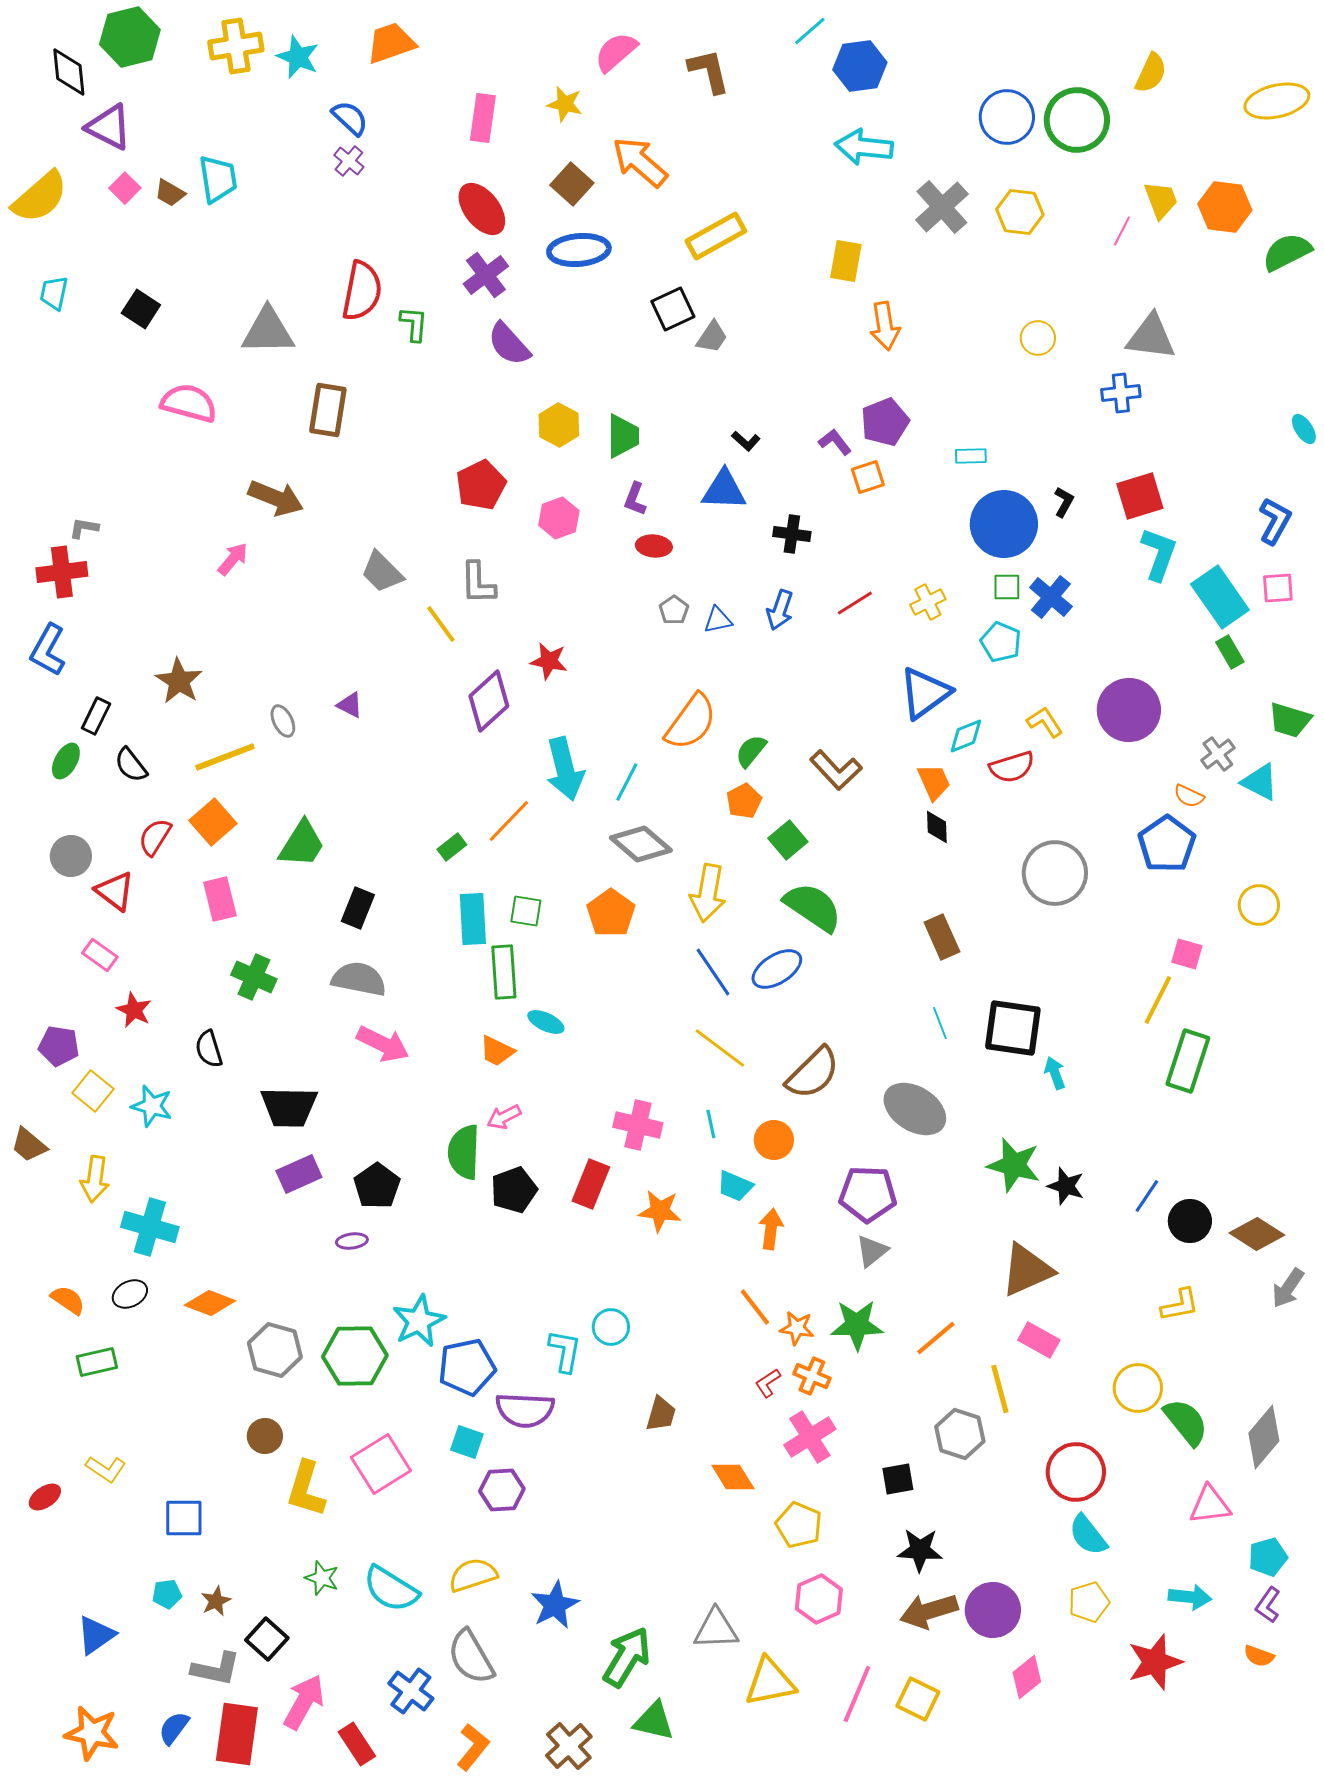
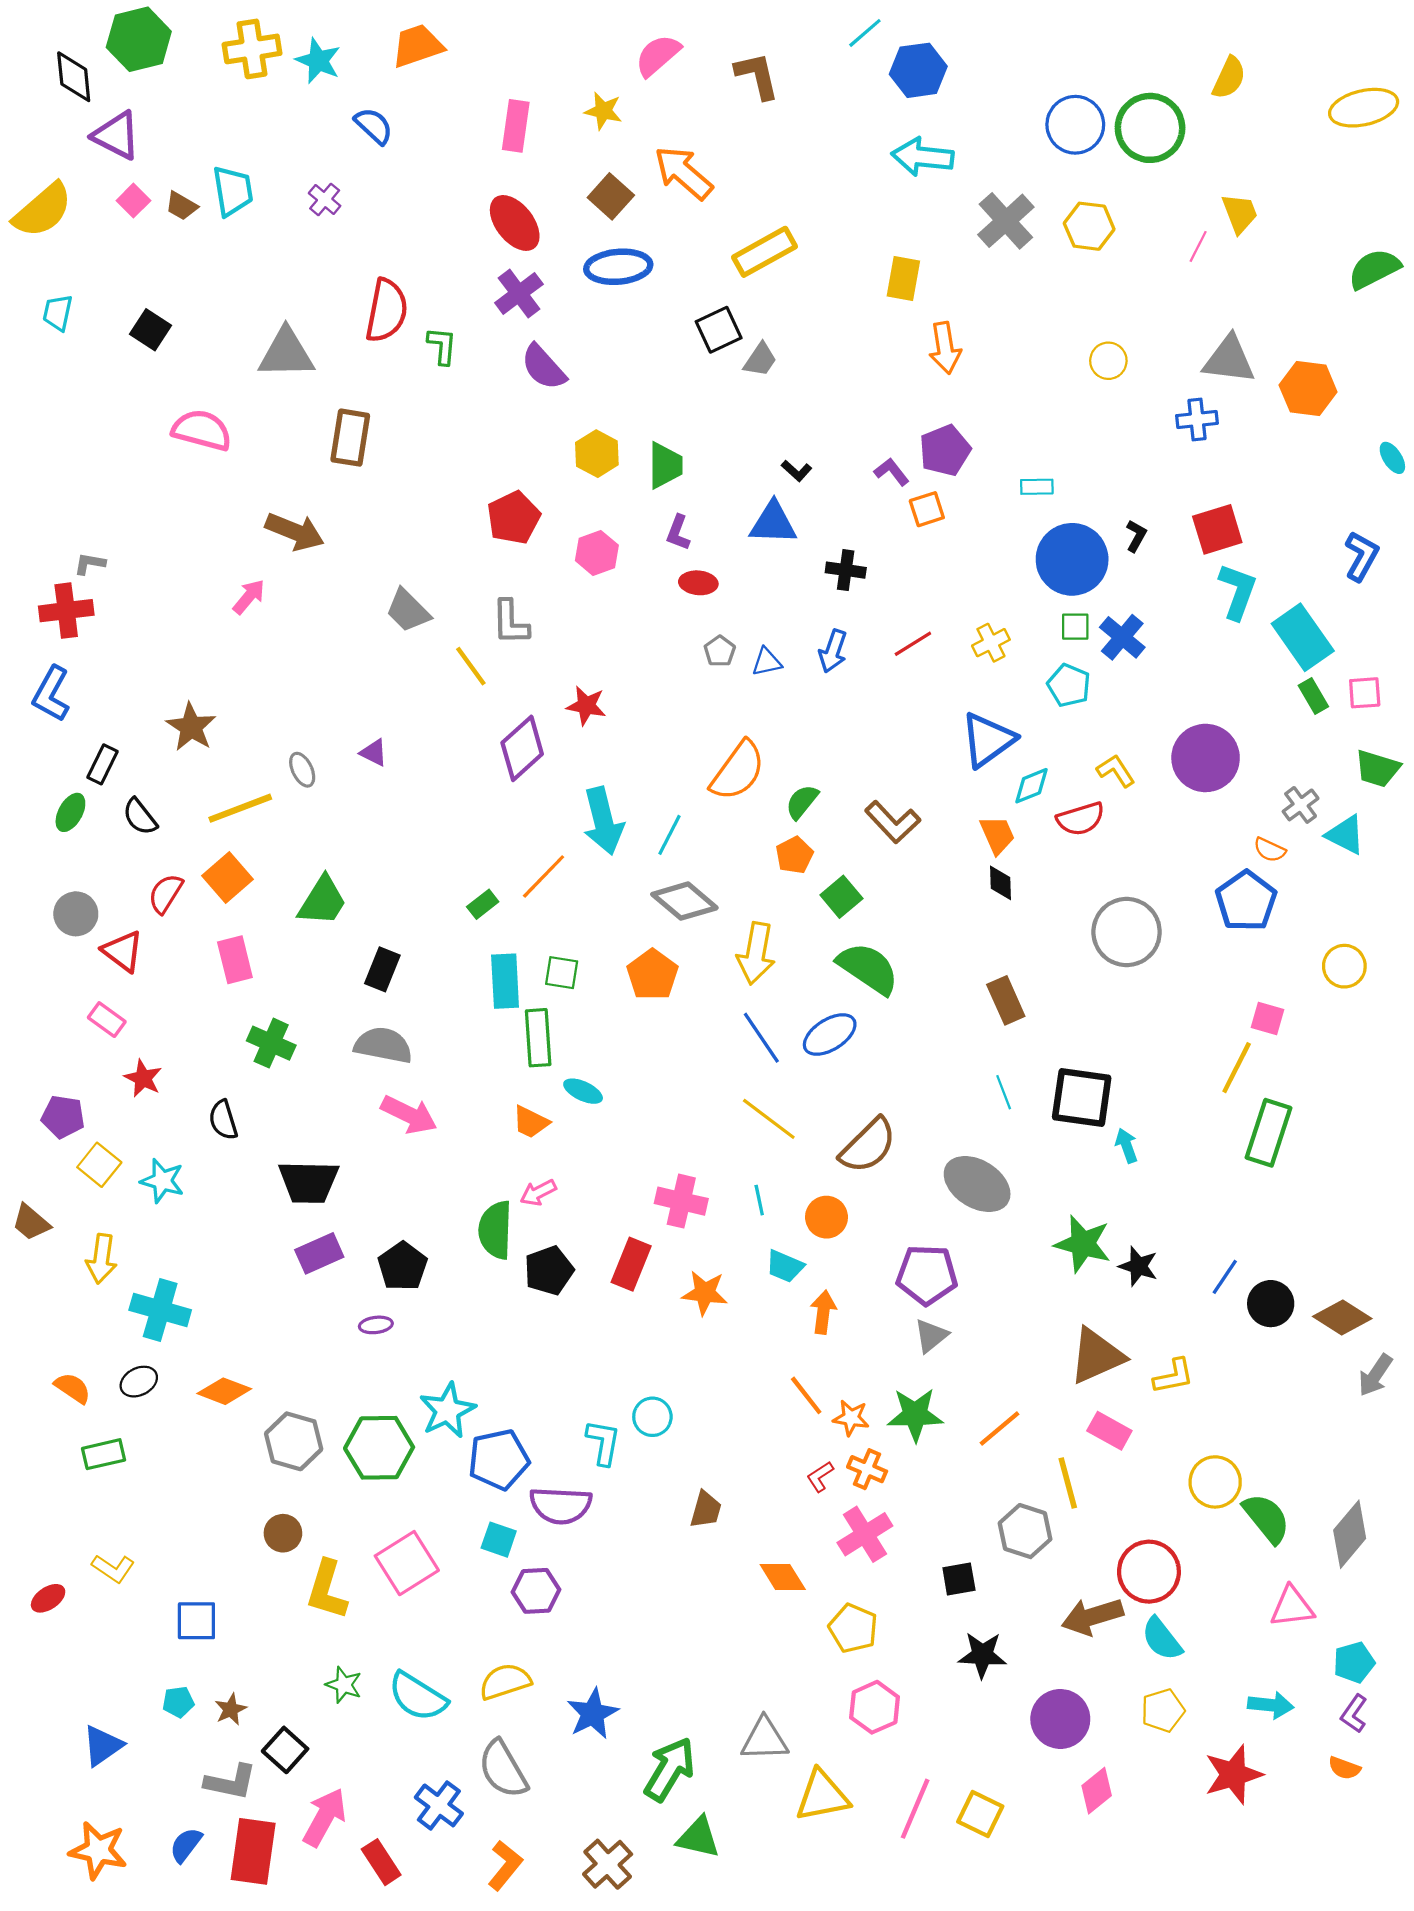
purple cross: (349, 161) -> (325, 199), moved
orange hexagon: (1225, 207) -> (1308, 388), moved
pink square: (1278, 588) -> (1365, 693), moved
yellow L-shape: (1180, 1305) -> (1174, 1376), moved
brown arrow: (929, 1611) -> (1092, 1616), moved

